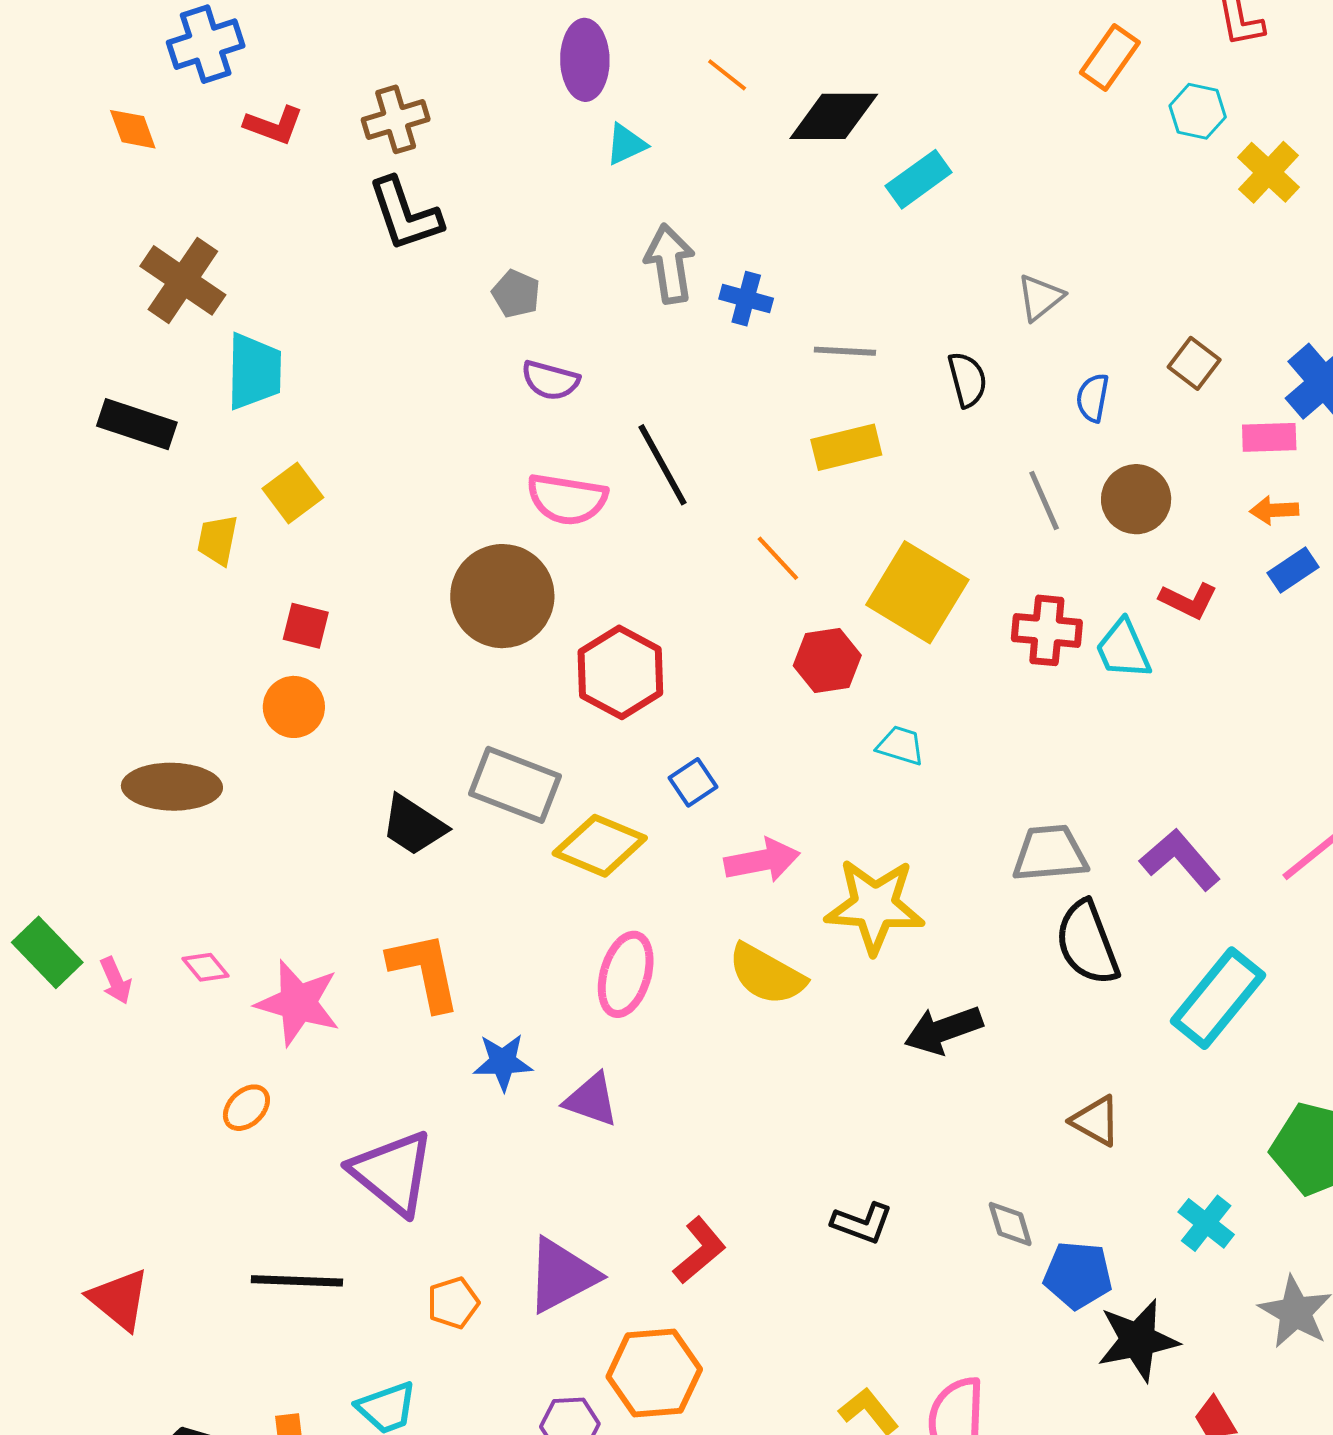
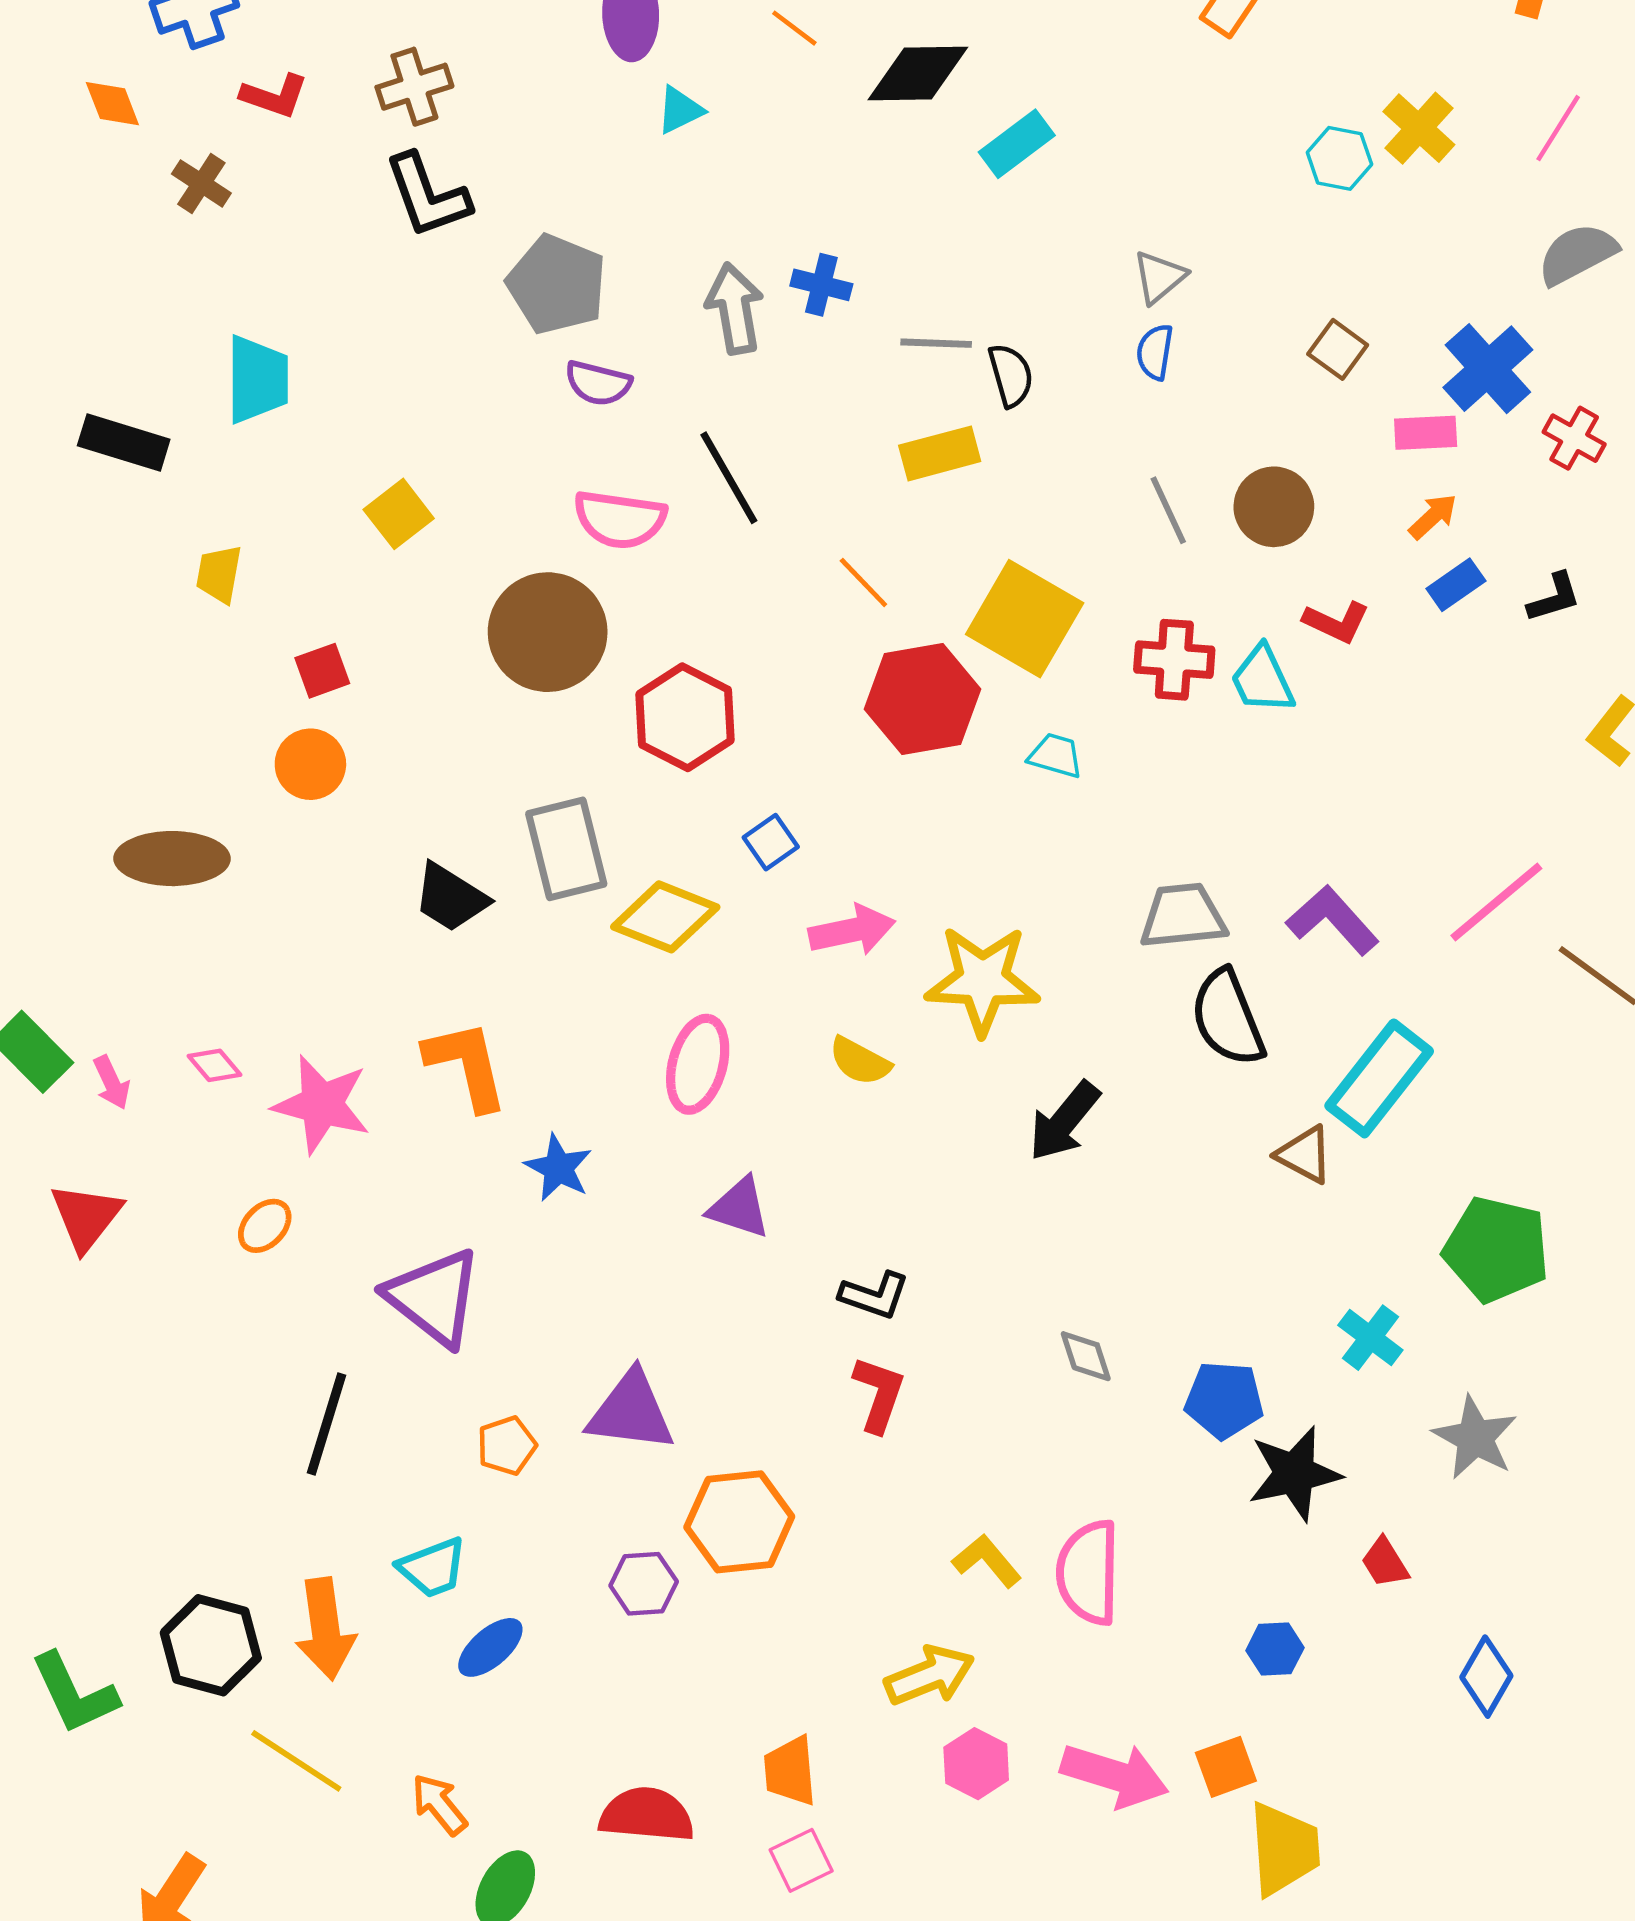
cyan hexagon: (1198, 111) -> (1339, 158), moved
gray arrow: (670, 264) -> (735, 308), moved
brown cross: (183, 280) -> (201, 183), moved, size x0.6
gray pentagon: (516, 294) -> (557, 284), size x1.8
black semicircle: (967, 380) -> (1011, 375), moved
blue semicircle: (1093, 398) -> (1155, 352), moved
yellow square: (293, 493) -> (399, 514), moved
orange arrow: (1274, 510) -> (1433, 516), turned 141
red square: (306, 626) -> (322, 671), turned -33
red hexagon: (827, 661) -> (923, 699), size x1.5
cyan trapezoid: (900, 745) -> (1056, 756), moved
gray rectangle: (515, 785) -> (566, 849), turned 56
yellow semicircle: (767, 974) -> (860, 1061), size x0.7
black arrow: (943, 1030) -> (1064, 1121), turned -30
blue star: (503, 1062) -> (558, 1168), turned 30
purple triangle: (591, 1100) -> (739, 1208), moved
brown triangle: (1096, 1121) -> (1305, 1155), moved
black L-shape: (862, 1223) -> (874, 1295), moved
gray diamond: (1010, 1224) -> (1086, 1356), moved
red L-shape: (699, 1250) -> (879, 1394), moved, turned -30
purple triangle: (562, 1275) -> (631, 1412), turned 36
black line: (297, 1281) -> (327, 1424), turned -74
red triangle: (119, 1299) -> (86, 1217), moved, turned 30

